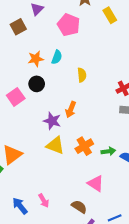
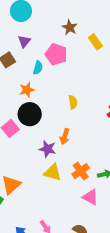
cyan semicircle: (57, 57) -> (38, 68), moved
black circle: (37, 84) -> (30, 114), size x1.5
pink triangle: (96, 183) -> (90, 197), moved

